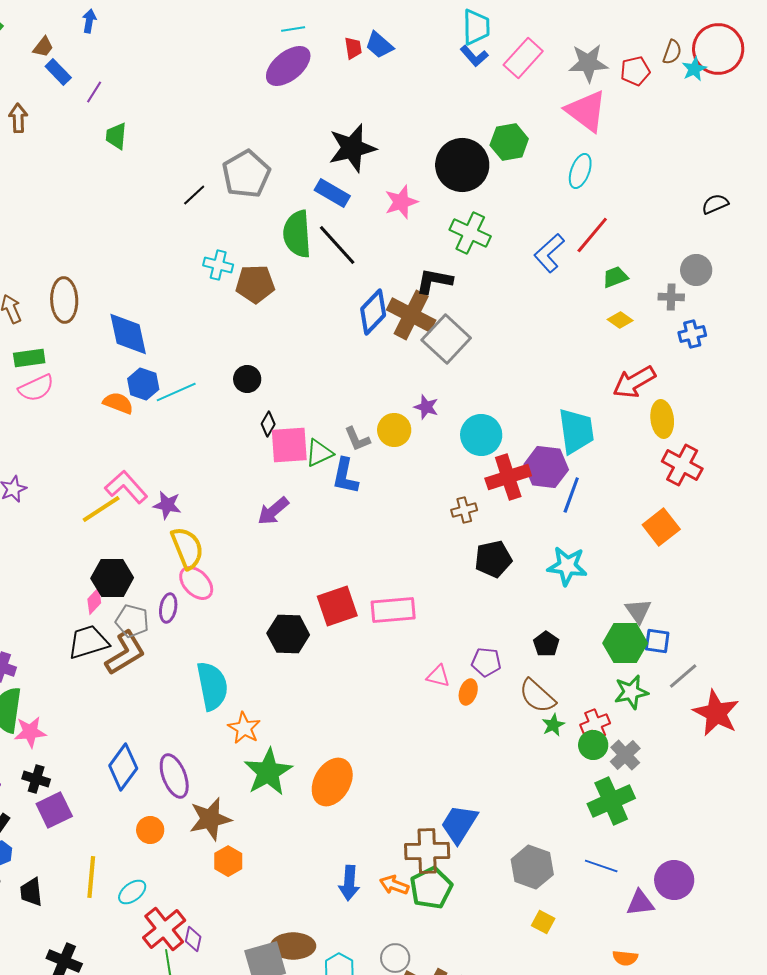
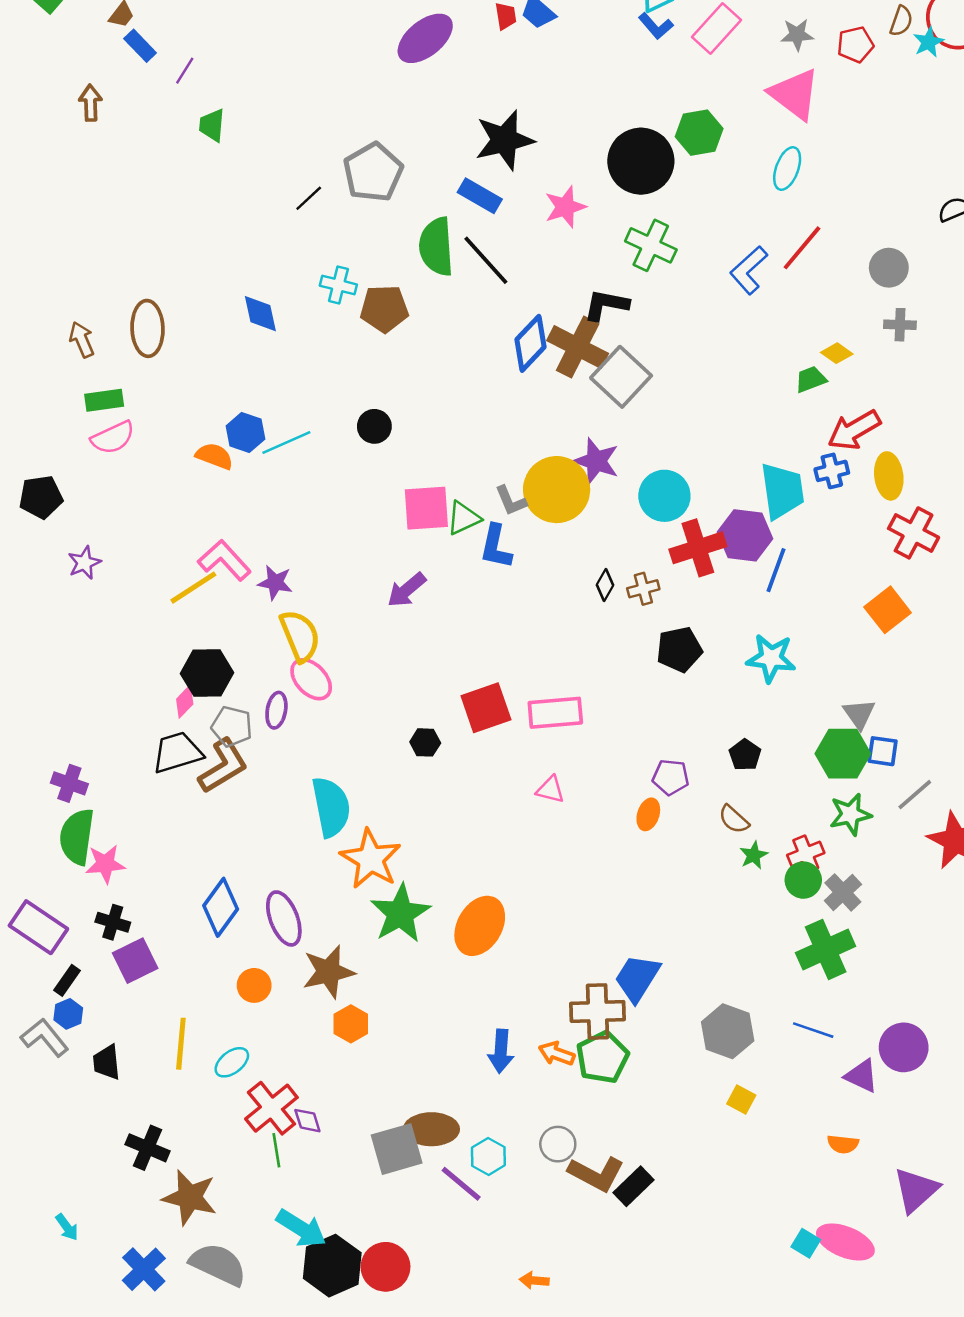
gray star: (588, 63) -> (797, 35), size x0.7
gray circle: (696, 270) -> (889, 268), moved
green trapezoid: (615, 277) -> (811, 379), moved
blue diamond: (128, 334) -> (260, 314), moved, size x0.7
blue cross: (692, 334) -> (832, 471), moved
purple star: (426, 407) -> (596, 461), size x1.5
black diamond: (268, 424) -> (605, 585), moved
yellow circle: (394, 430) -> (557, 490), size x1.6
black hexagon: (288, 634) -> (425, 742), size x0.6
pink triangle: (438, 676) -> (550, 790), moved
brown semicircle: (537, 696) -> (734, 819), size x0.7
orange star: (244, 728) -> (371, 859), size x1.5
purple triangle: (640, 903) -> (862, 1076), turned 32
purple diamond: (193, 939) -> (307, 1121), turned -30

